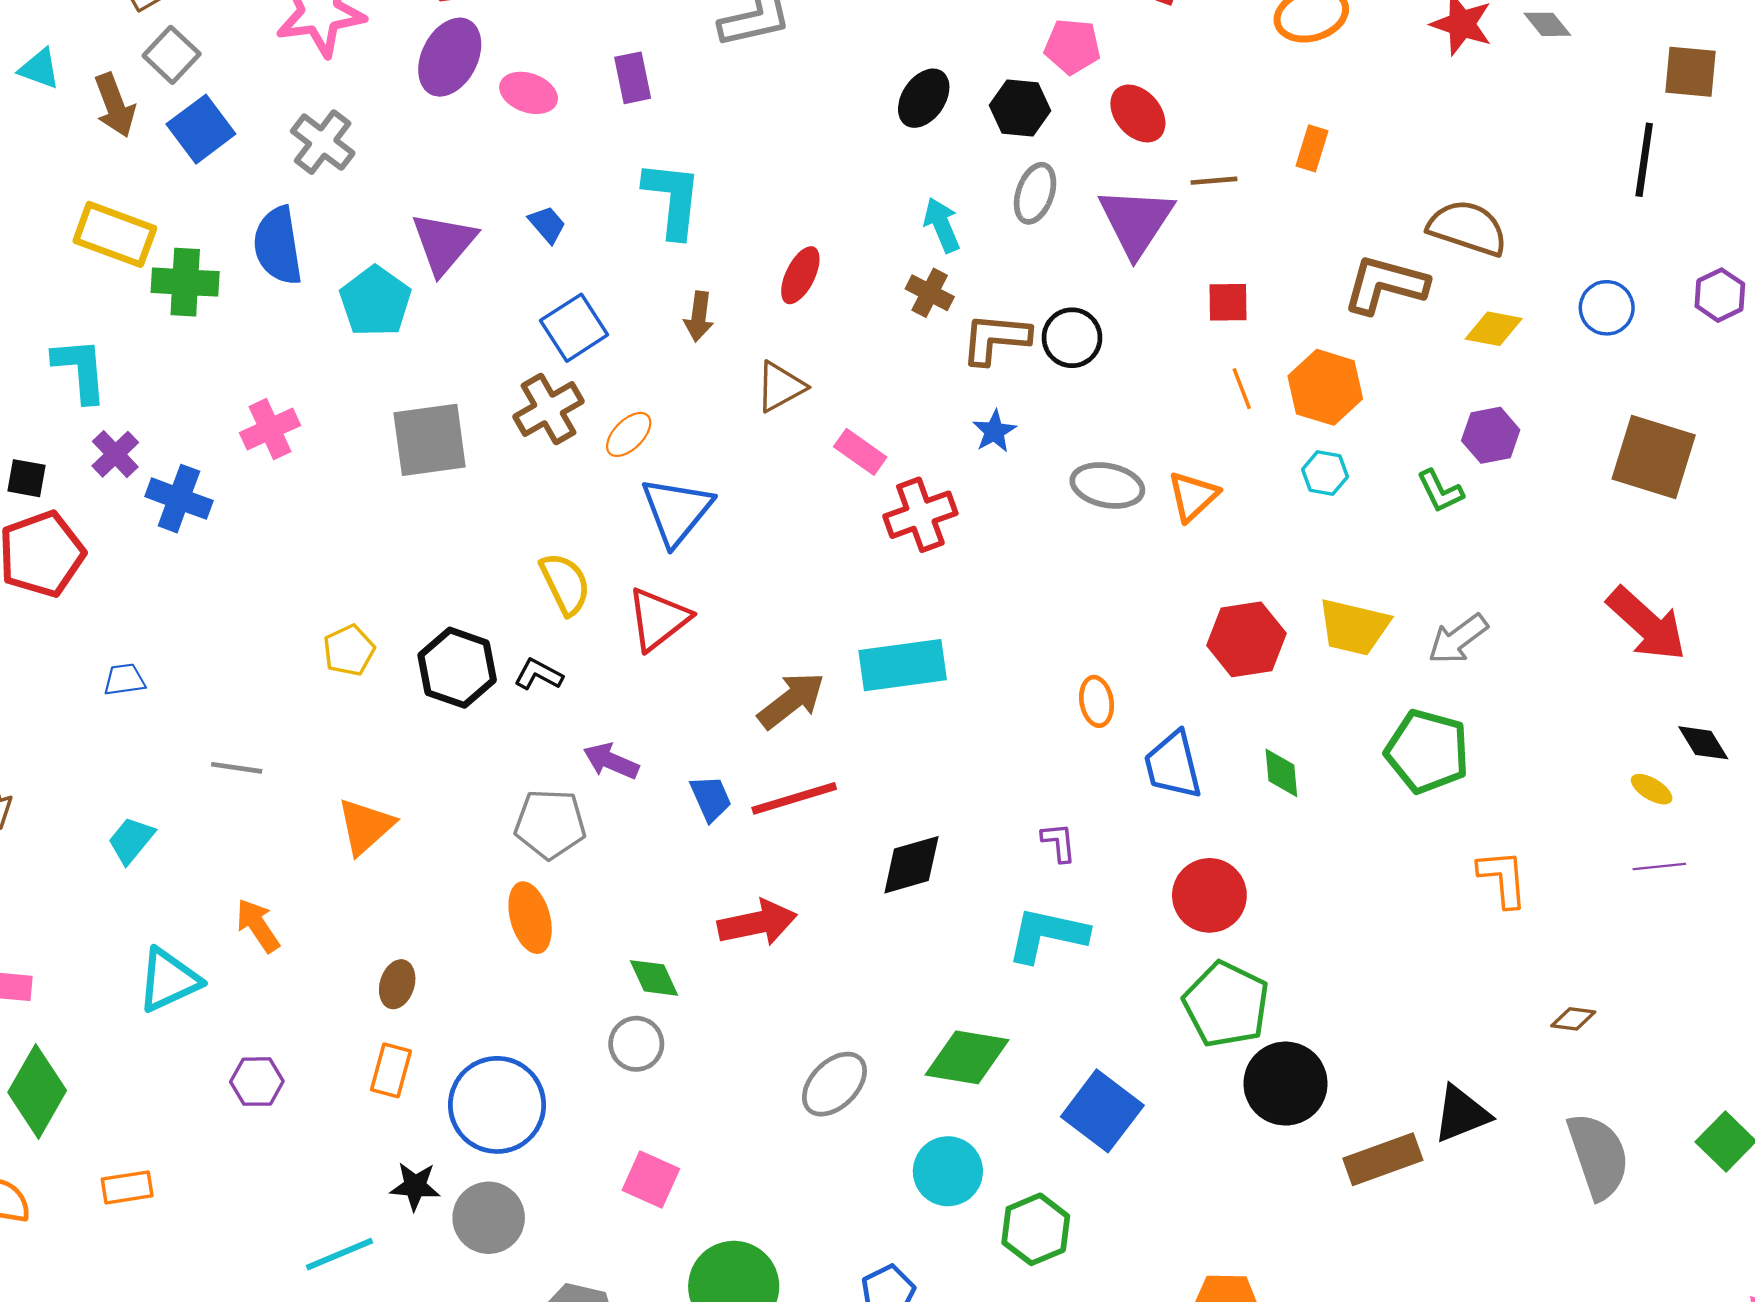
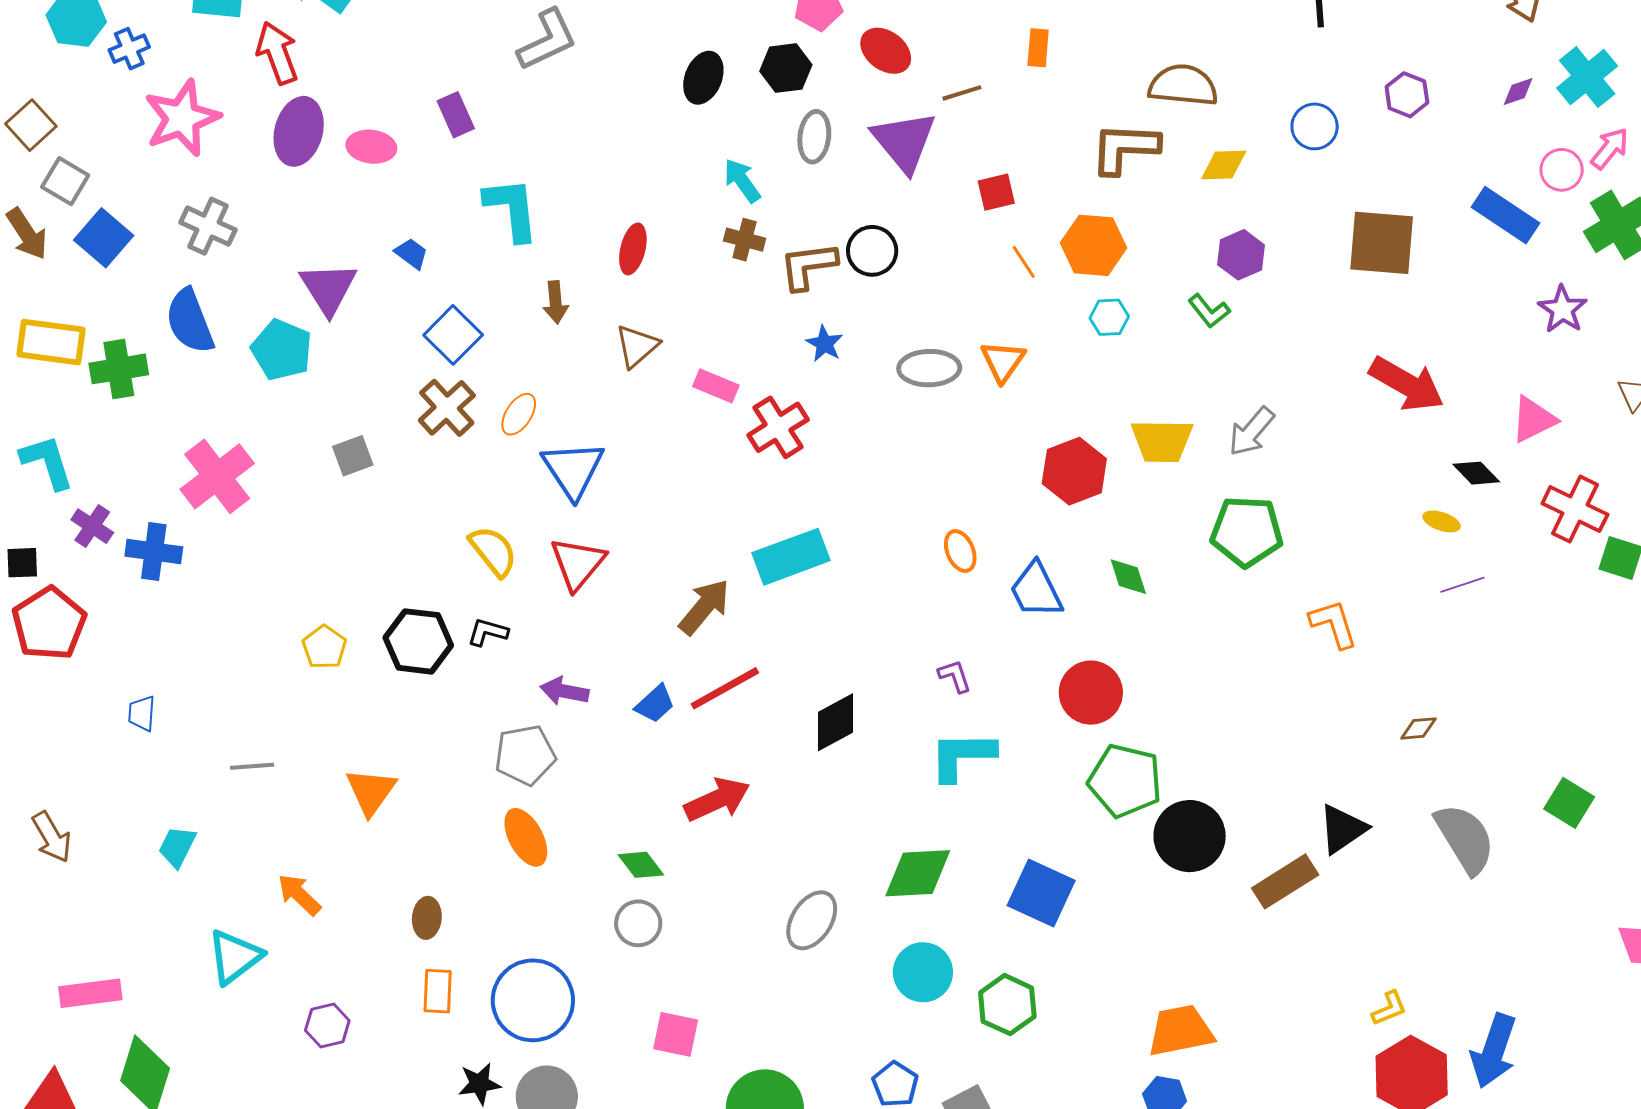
pink cross: (270, 429) -> (217, 476), size x1.5
gray square: (430, 440) -> (353, 456), size x0.6
blue trapezoid: (124, 680) -> (142, 713), turned -66
blue trapezoid: (711, 798) -> (655, 704), turned 84

